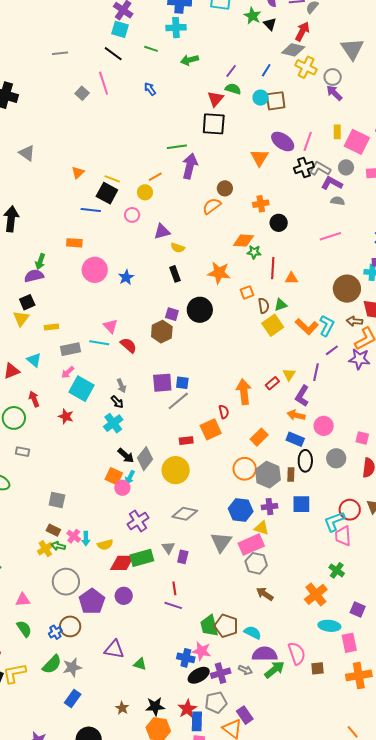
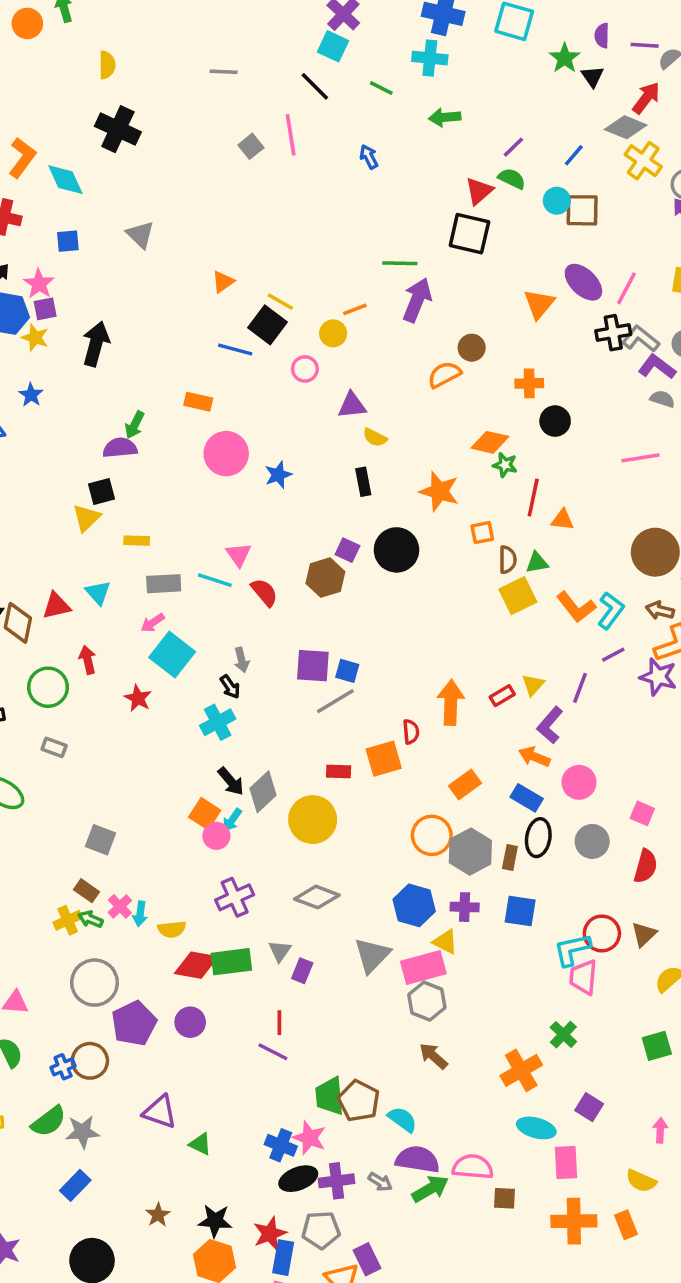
pink semicircle: (297, 653) -> (473, 1167), turned -75

